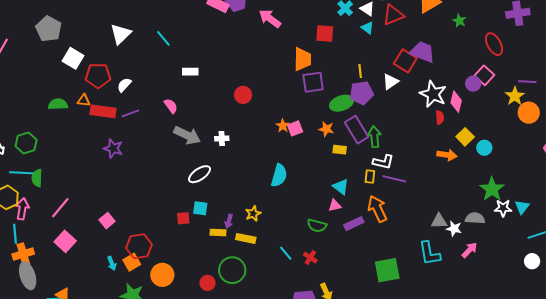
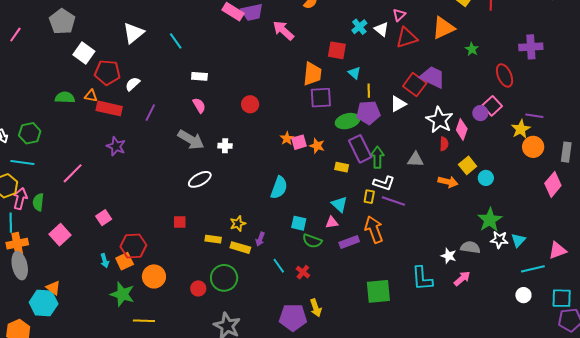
cyan triangle: (367, 28) -> (354, 73), moved
pink semicircle: (171, 106) -> (199, 105), moved
purple line: (130, 113) -> (150, 113), moved, turned -48
orange star: (326, 129) -> (317, 146), moved
green semicircle: (37, 178) -> (38, 202), moved
pink line: (60, 208) -> (73, 173), moved
cyan square: (200, 208) -> (299, 223), moved
yellow star: (253, 214) -> (238, 224), moved
purple arrow: (229, 221) -> (260, 239), moved
gray triangle: (439, 221) -> (415, 160), moved

